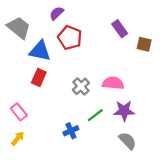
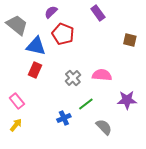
purple rectangle: (120, 29) -> (98, 13), moved
purple star: (124, 111) -> (127, 100), moved
gray semicircle: (127, 141) -> (104, 127), moved

